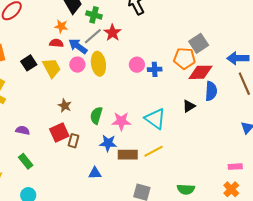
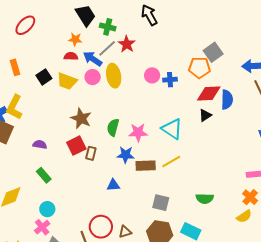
yellow trapezoid: (52, 68) -> (67, 81), turned 140
red diamond: (200, 72) -> (209, 93), moved
brown star: (65, 106) -> (81, 118), size x1.5

